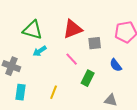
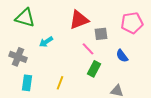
green triangle: (33, 30) -> (25, 18), moved
pink line: (72, 59) -> (88, 49), moved

